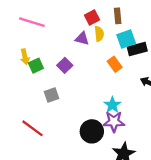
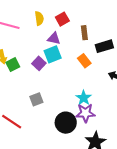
brown rectangle: (118, 16) -> (84, 33), moved
yellow semicircle: (99, 34) -> (39, 18), moved
cyan square: (126, 39) -> (53, 54), moved
gray square: (52, 95) -> (36, 99), moved

